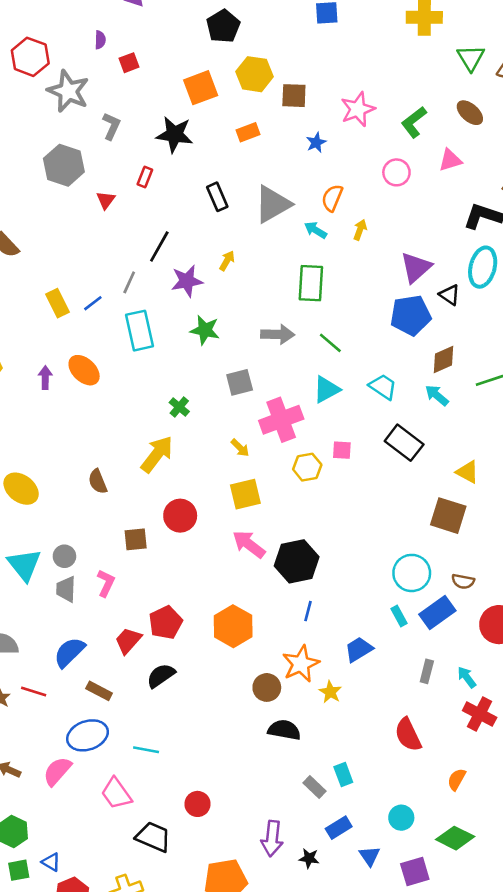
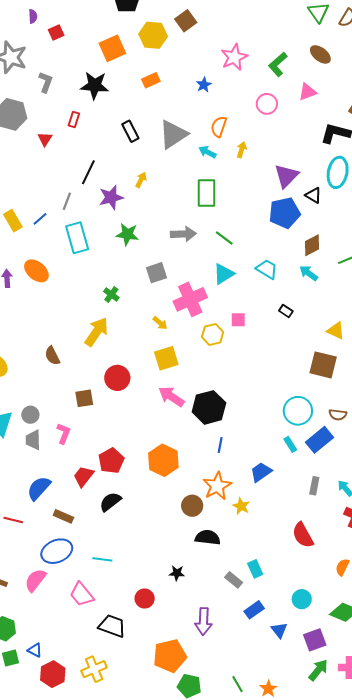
brown square: (294, 96) -> (186, 21), moved, turned -35
black rectangle: (404, 443) -> (286, 311), size x0.5
black star: (309, 858) -> (177, 573), moved

